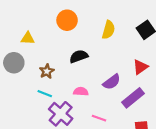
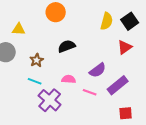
yellow semicircle: (109, 30) -> (107, 21), moved
red triangle: (140, 67) -> (125, 47), moved
pink line: (99, 118) -> (90, 92), moved

